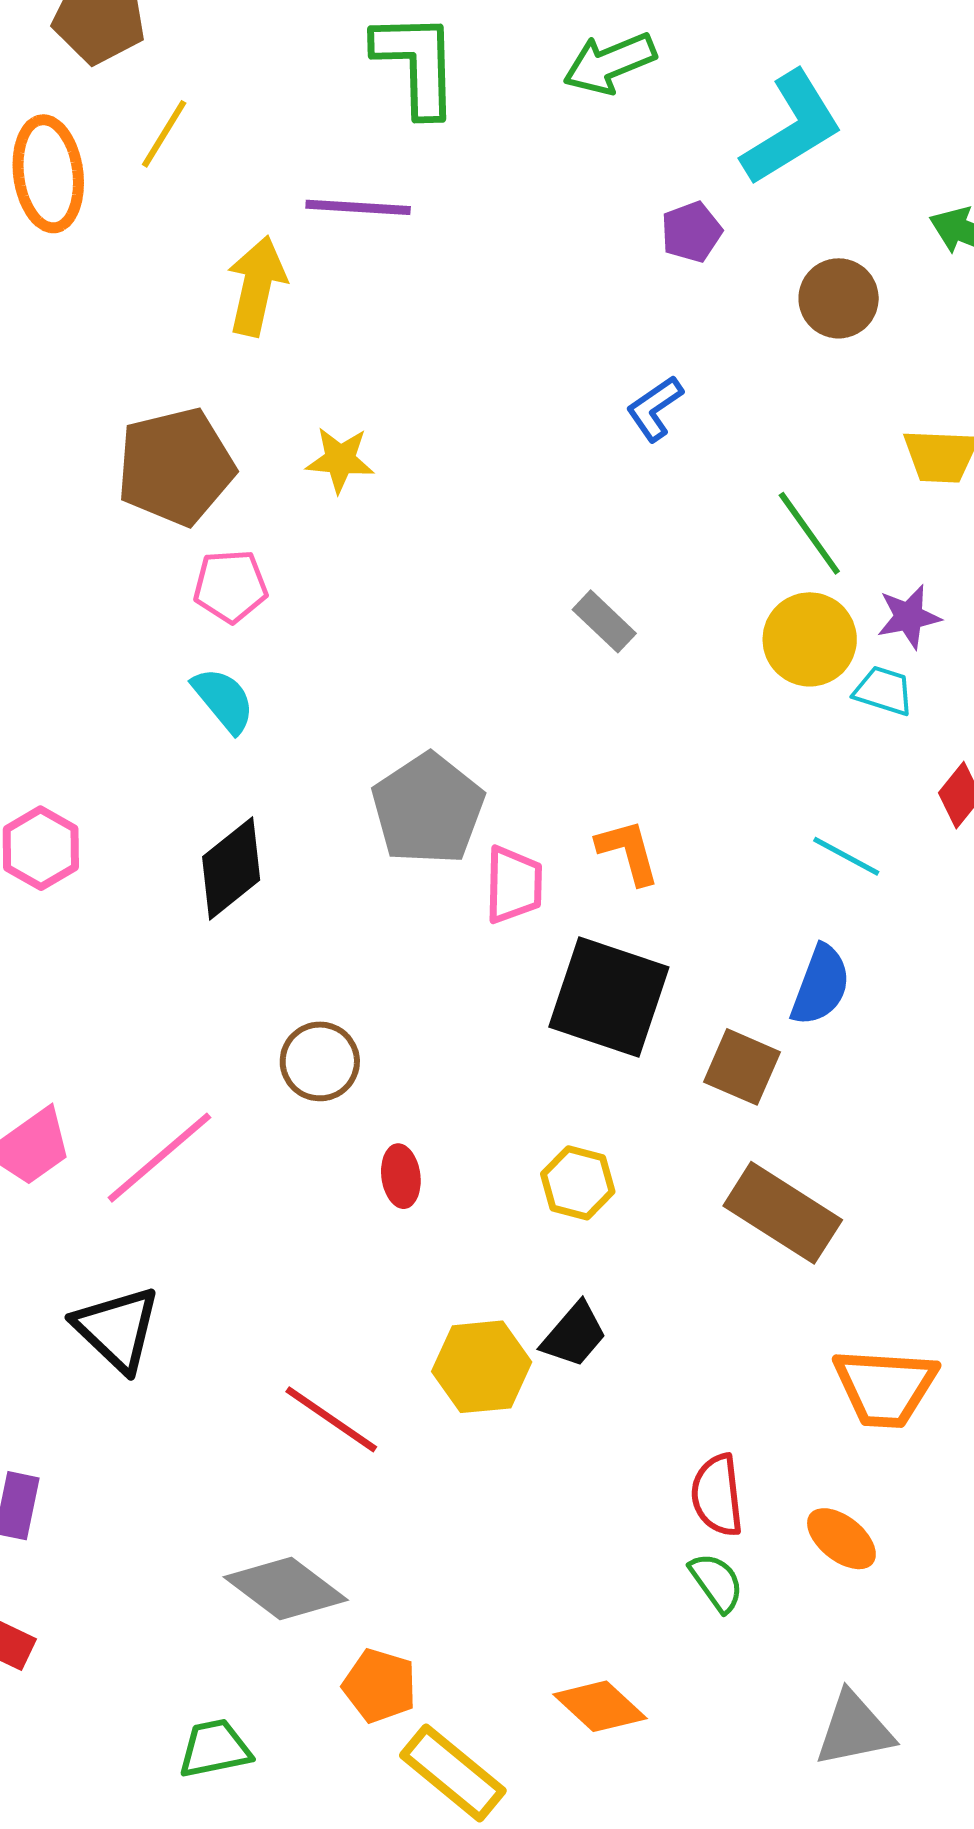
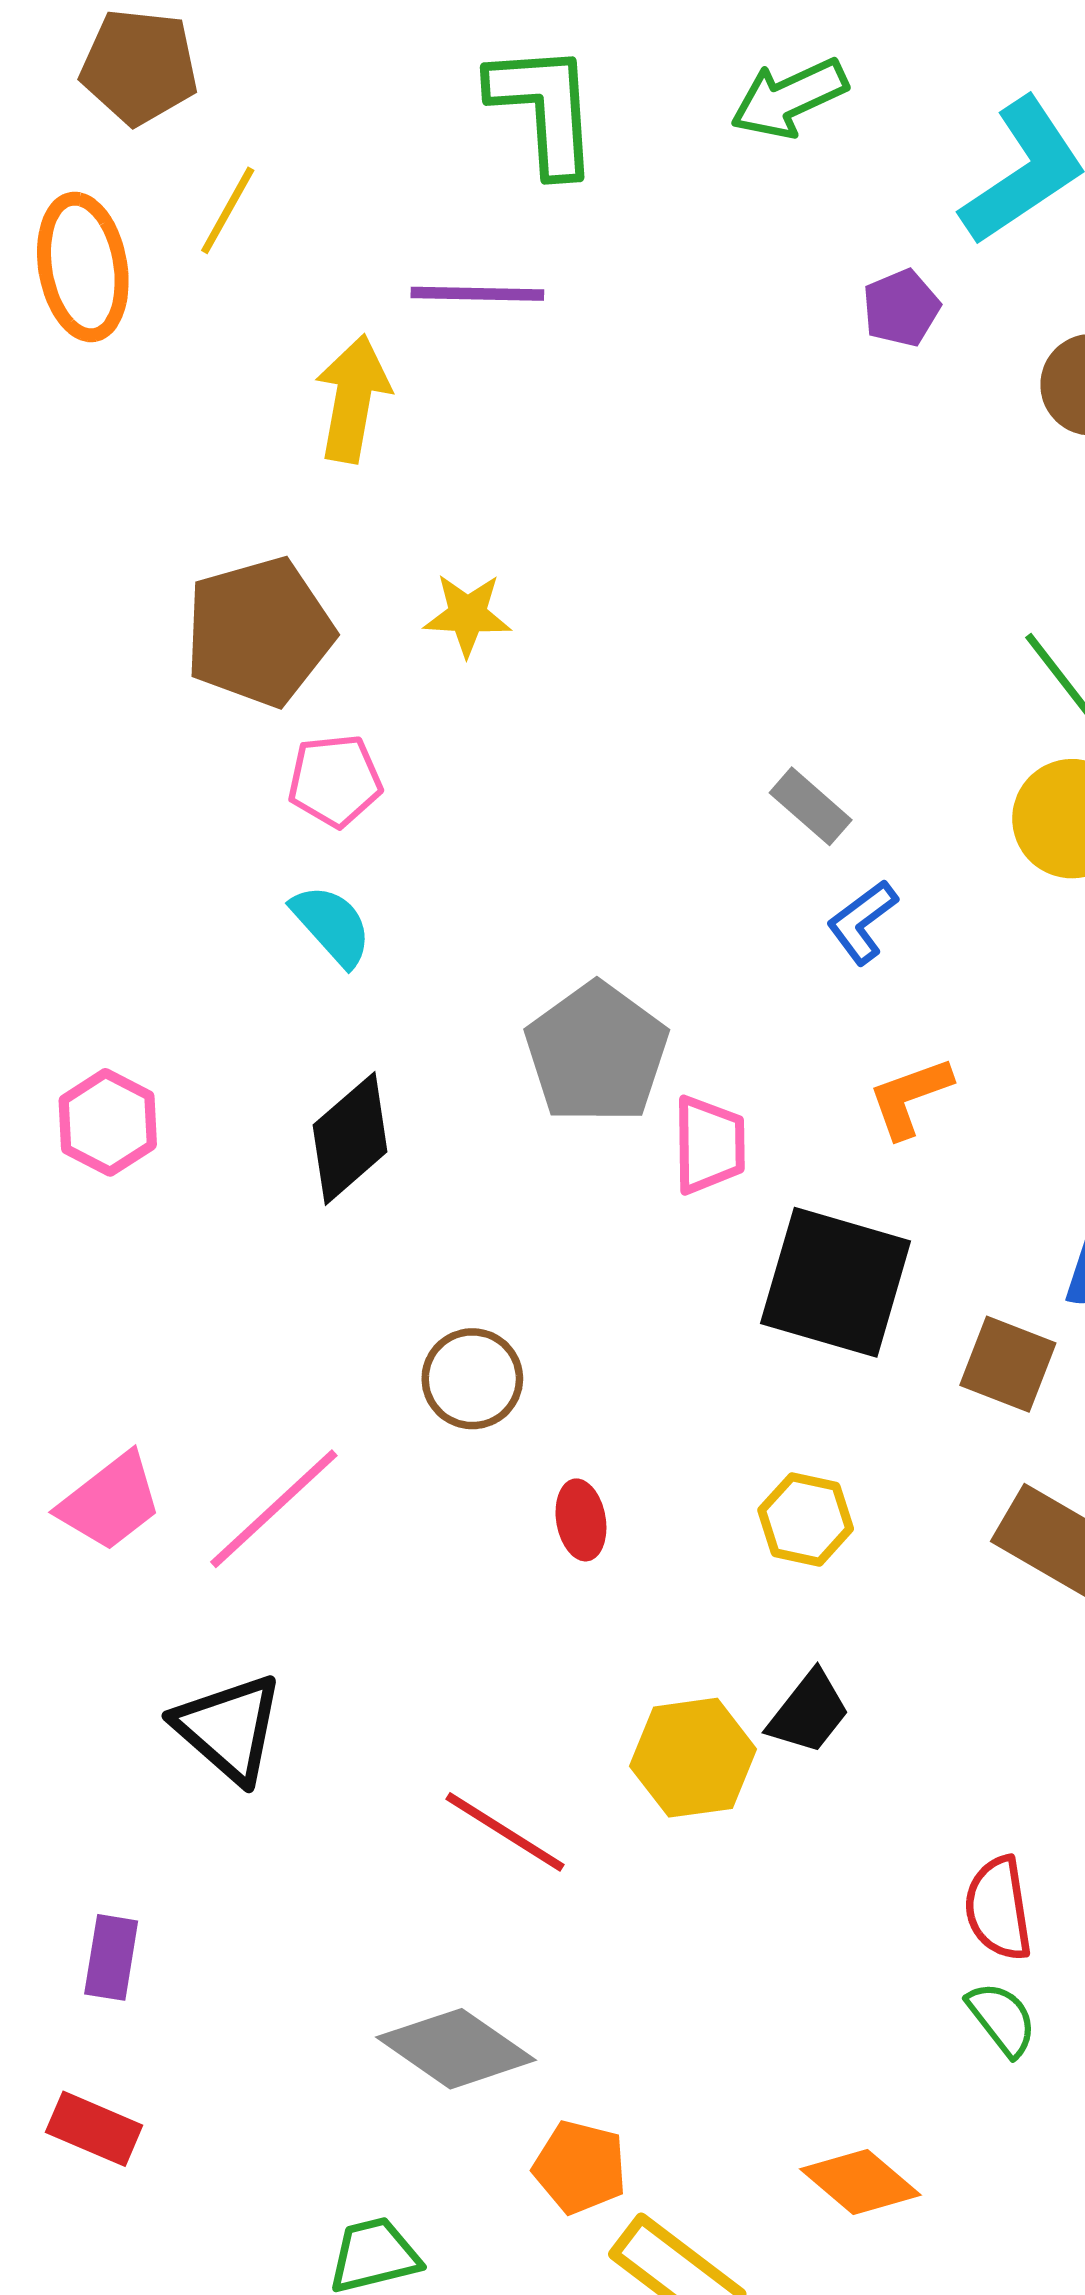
blue L-shape: (655, 408) -> (862, 922), moved
orange L-shape: (628, 852) -> (910, 1097), moved, turned -92

